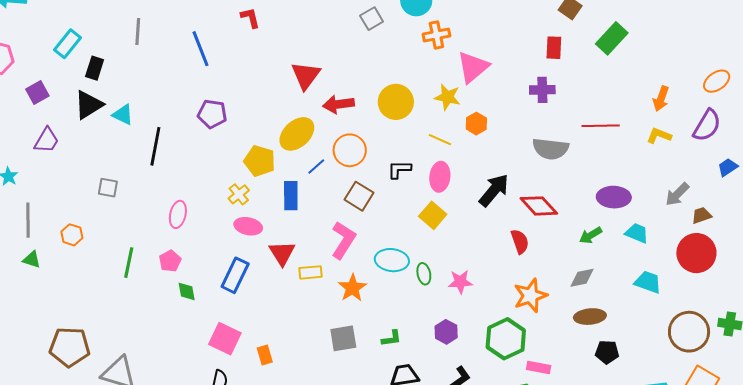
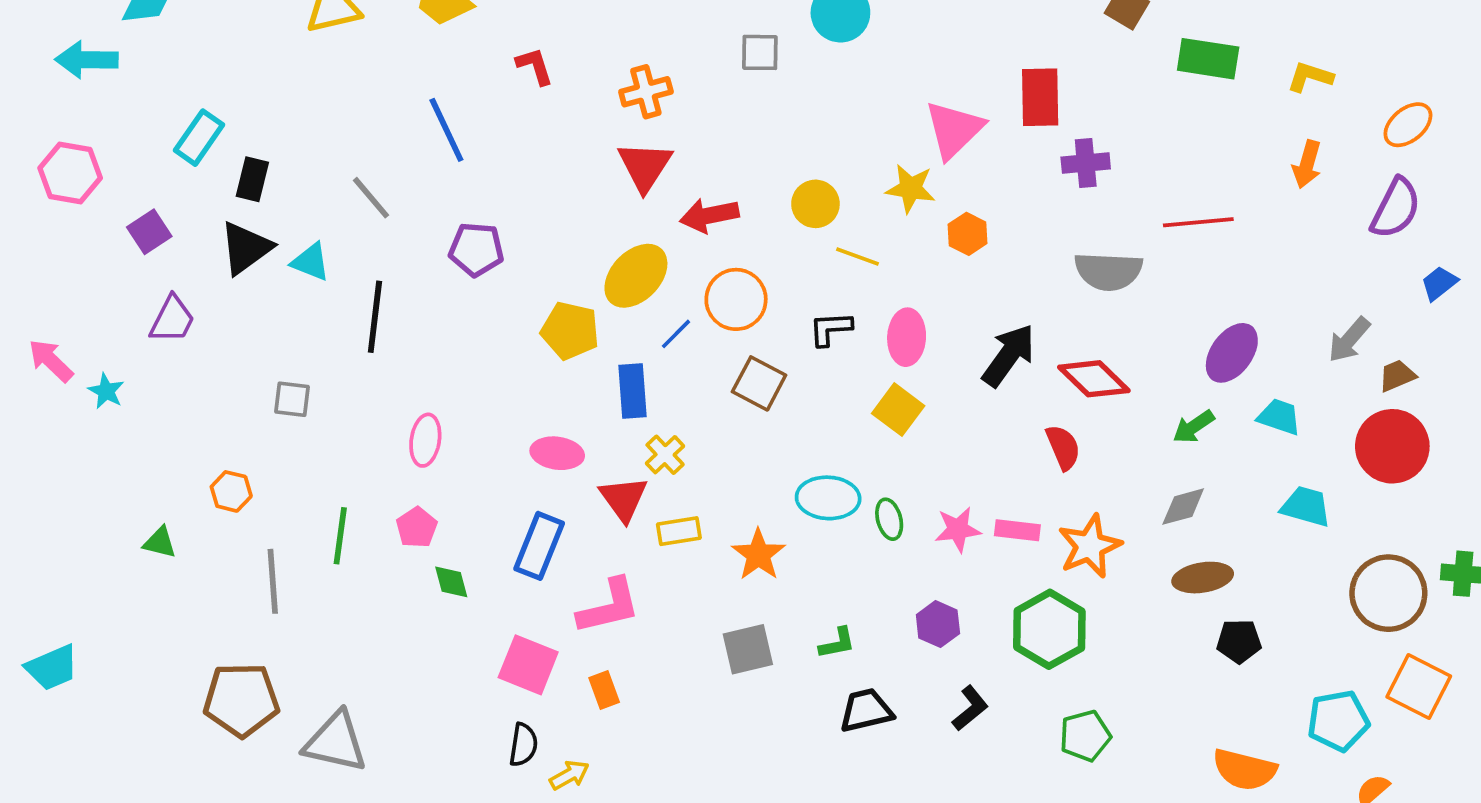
gray square: (372, 19) -> (760, 52), turned 35
gray line: (138, 32) -> (371, 198), moved, turned -40
orange cross: (436, 35) -> (646, 92), moved
green rectangle: (612, 38) -> (1208, 59), turned 60
red rectangle: (554, 48) -> (1040, 97), moved, size x1.4
yellow circle: (396, 102) -> (815, 204), size x0.7
yellow L-shape: (659, 136) -> (1310, 77), moved
yellow line: (440, 140) -> (857, 257), moved
yellow cross: (239, 194) -> (665, 455), moved
purple ellipse: (614, 197) -> (1232, 353), turned -52
gray line: (28, 220) -> (273, 581), moved
pink L-shape: (343, 240) -> (609, 606), moved, turned 48
pink rectangle: (539, 367) -> (1017, 530), moved

